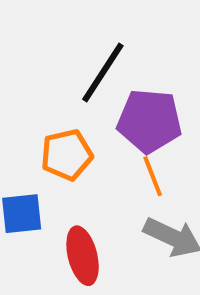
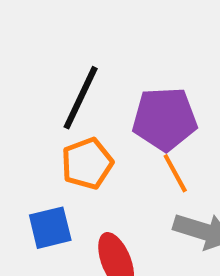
black line: (103, 72) -> (81, 98), moved

